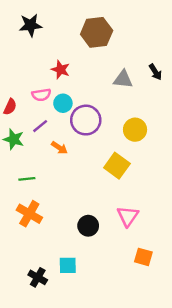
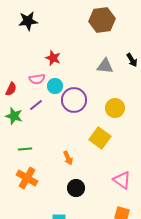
brown hexagon: (97, 32) -> (102, 20), moved
orange arrow: (59, 148) -> (68, 158), moved, turned 32
pink triangle: (128, 216) -> (122, 180), moved, turned -30

